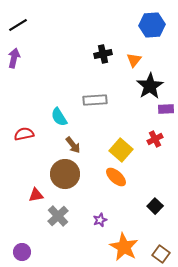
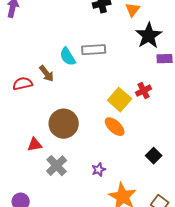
cyan semicircle: (59, 117) -> (68, 57), moved
red cross: (155, 139) -> (144, 91), moved
brown arrow: (73, 145) -> (47, 74), moved

